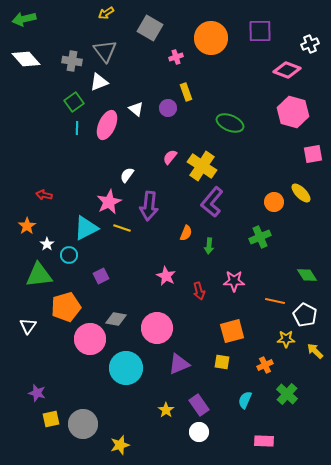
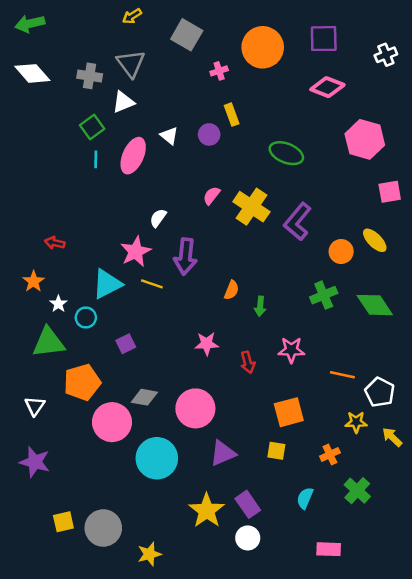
pink diamond: (287, 70) -> (327, 87), moved
purple L-shape: (212, 202) -> (298, 222), moved
green diamond: (307, 275) -> (375, 305), moved, size x1.4
pink star: (166, 276) -> (207, 344), turned -30
purple star: (37, 393) -> (35, 462), moved, size x1.4
yellow star: (166, 410) -> (207, 511), size x1.8

